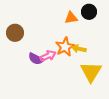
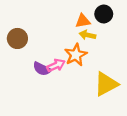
yellow arrow: (79, 49) -> (87, 35), moved
yellow triangle: (91, 72) -> (106, 84), turned 30

